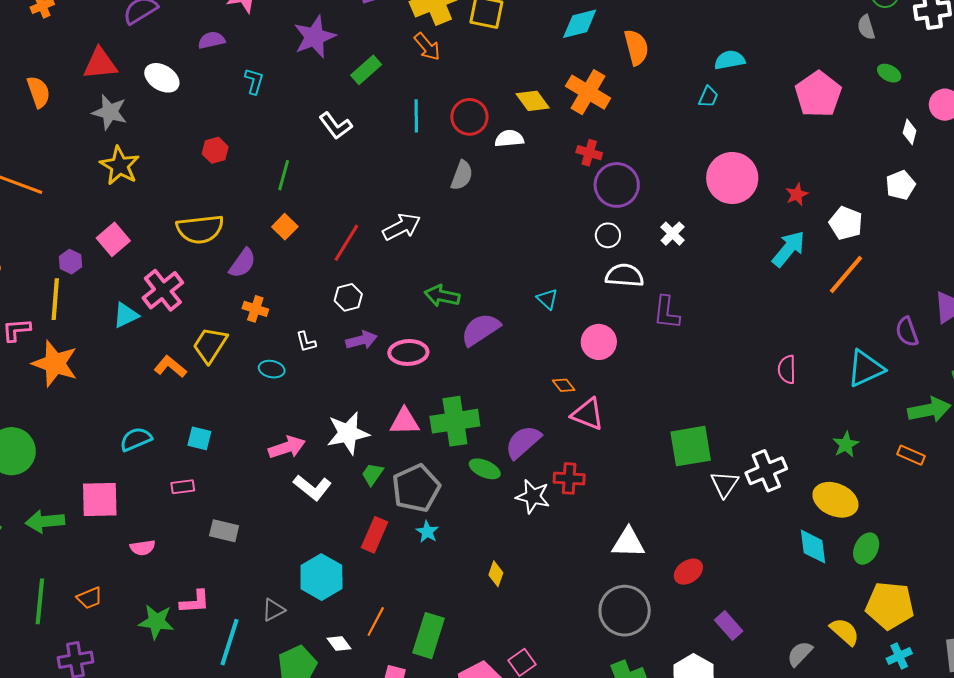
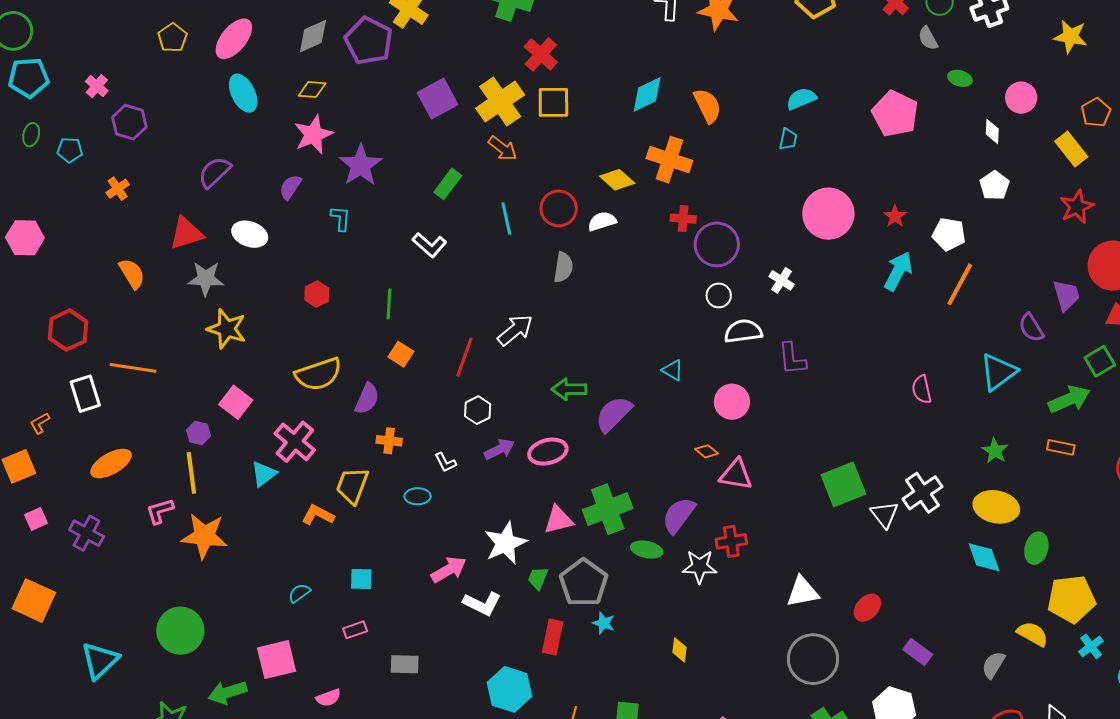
purple star: (315, 37) -> (361, 165), moved
purple semicircle: (211, 40) -> (290, 187), turned -32
cyan semicircle: (136, 439) -> (299, 593), size x0.7

